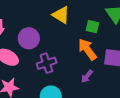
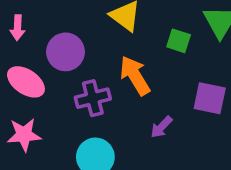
orange arrow: (87, 49) -> (135, 76), moved

